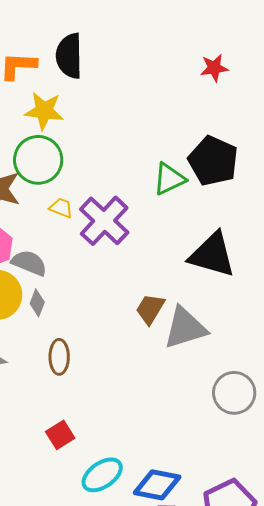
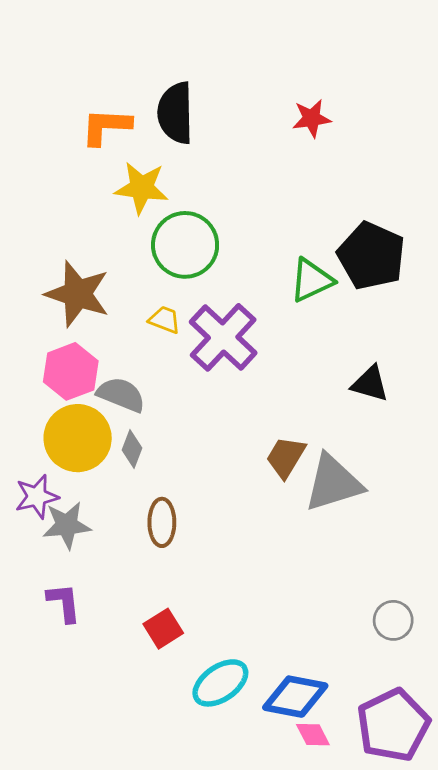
red star: (214, 68) -> (312, 118), moved
green circle: (38, 160) -> (185, 245), moved
black triangle: (212, 255) -> (370, 384), size x0.6
gray circle: (234, 393) -> (393, 620), moved, size x0.7

